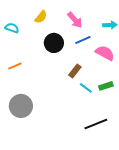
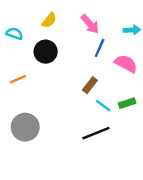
blue line: (83, 40) -> (100, 48), turned -42
black circle: (54, 43) -> (46, 52), moved
black line: (96, 124) -> (96, 133), moved

